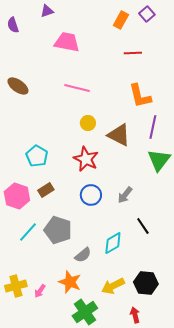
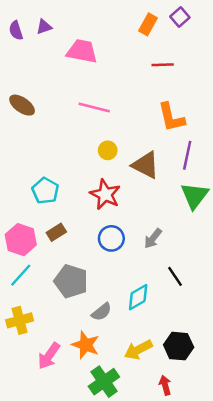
purple triangle: (47, 11) -> (44, 27), moved
cyan line: (28, 232) -> (21, 275), moved
yellow cross: (16, 286) -> (20, 320), moved
pink arrow: (40, 291) -> (49, 356), size x1.6

